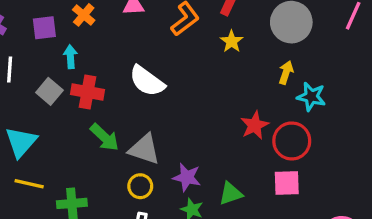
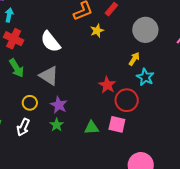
yellow star: (232, 41) -> (97, 31), moved
red star: (255, 125) -> (107, 85), turned -30
gray triangle: (144, 149) -> (49, 76), moved
green triangle: (231, 194) -> (91, 128), moved

